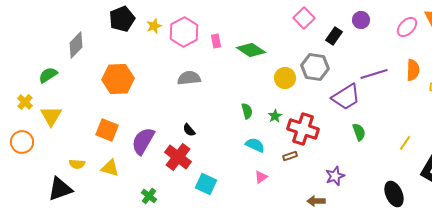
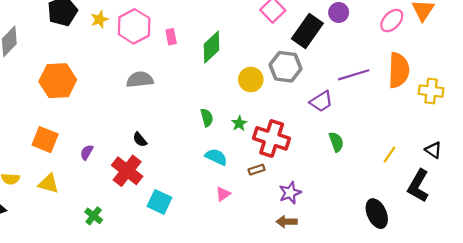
black rectangle: (334, 36) -> (307, 31), size x1.6
green diamond: (251, 50) -> (211, 47), turned -76
orange semicircle: (413, 70) -> (399, 70), size x1.4
purple trapezoid: (346, 97) -> (321, 101), size x0.7
purple semicircle: (143, 141) -> (87, 152), size x0.5
purple star: (335, 176) -> (290, 193), moved

